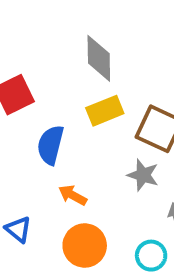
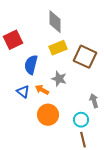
gray star: (143, 175) -> (59, 79), moved
blue triangle: (18, 229) -> (23, 92), moved

